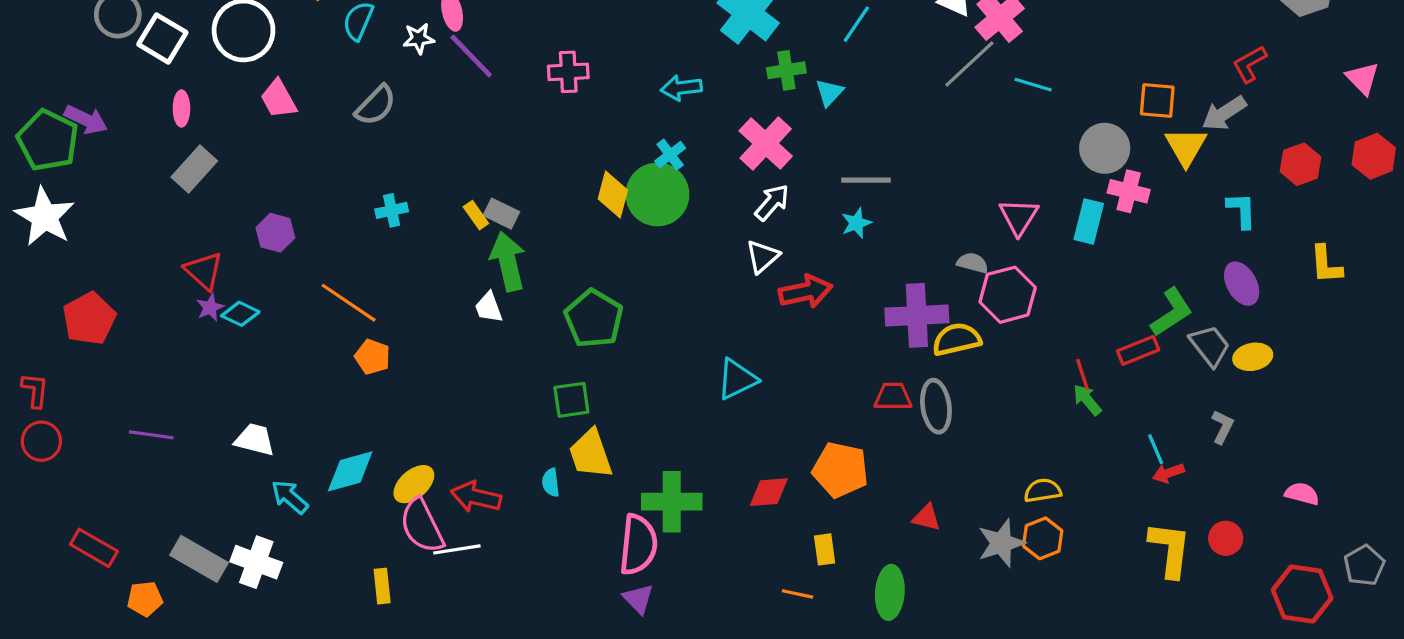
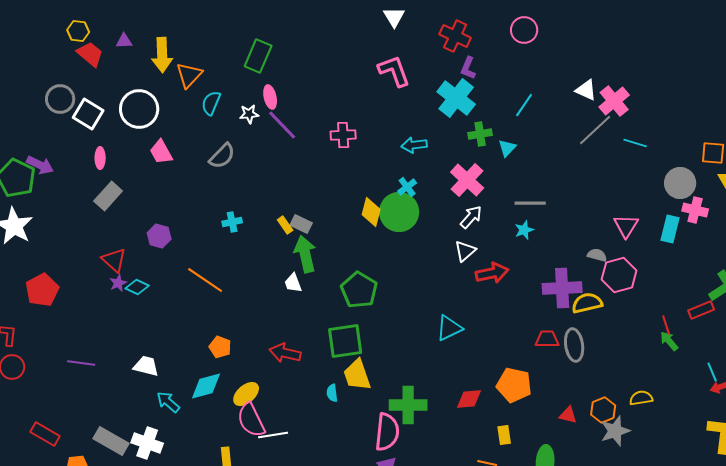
orange pentagon: (372, 357) -> (220, 347), moved
green square: (571, 400) -> (345, 341), size x1.5
red arrow: (476, 497) -> (285, 353), moved
orange hexagon: (1043, 538) -> (603, 410), moved

